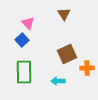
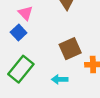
green rectangle: (24, 72) -> (21, 69), turned 40

